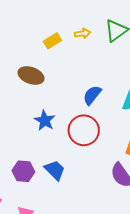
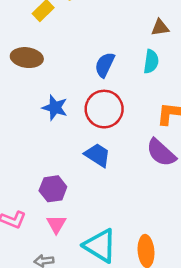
blue trapezoid: (55, 170) -> (98, 155), moved
purple hexagon: (23, 171) -> (53, 189), moved

